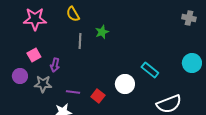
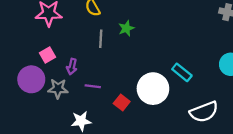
purple circle: (20, 76) -> (31, 79), size x1.5
white circle: (125, 84) -> (153, 89), size x1.4
purple line: (73, 92) -> (93, 86), moved

